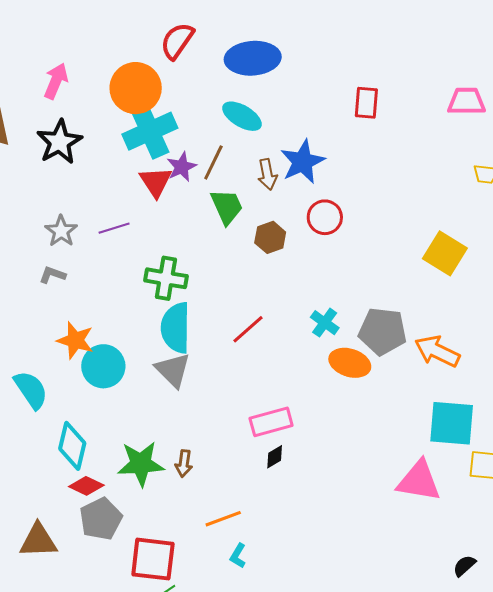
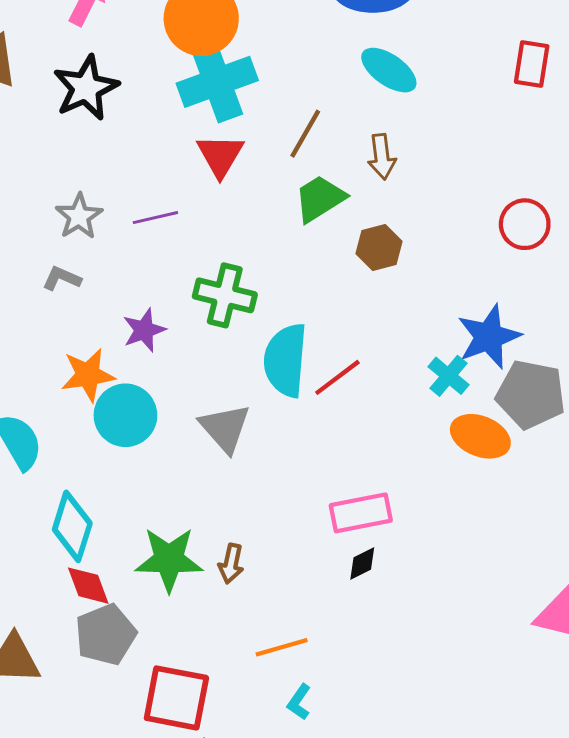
cyan ellipse: (242, 116) -> (389, 70), moved
blue star: (303, 162) -> (489, 337), moved
purple star: (182, 167) -> (144, 330), moved
green trapezoid: (227, 207) -> (320, 199), turned -102
red circle: (325, 217) -> (525, 224), moved
cyan semicircle: (176, 328) -> (285, 360), moved
orange star: (75, 340) -> (88, 375), turned -30
red diamond: (86, 486) -> (88, 586), turned 40

